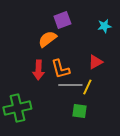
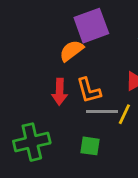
purple square: (62, 20) -> (91, 26), size x1.5
green square: (79, 111) -> (90, 146), moved

